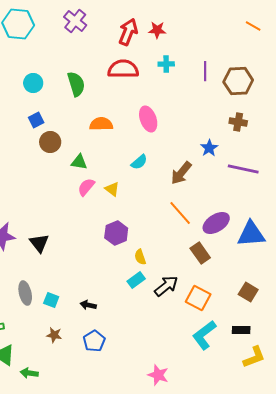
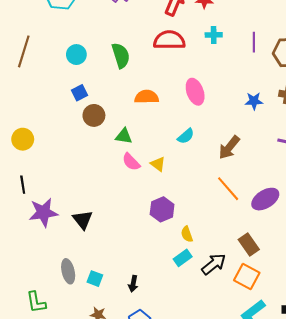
blue star: (209, 148) -> (254, 101), moved, turned 30
pink semicircle: (86, 187) -> (131, 162), turned -84
brown rectangle: (200, 253) -> (249, 244), moved
black arrow: (88, 305) -> (133, 284), turned -91

